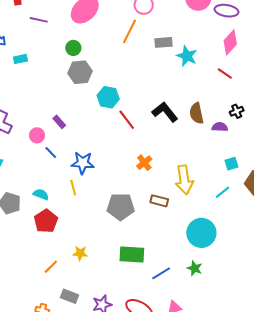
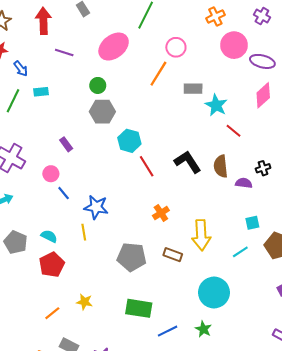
red line: (225, 74) -> (233, 131), moved
purple rectangle: (59, 122) -> (66, 144), moved

